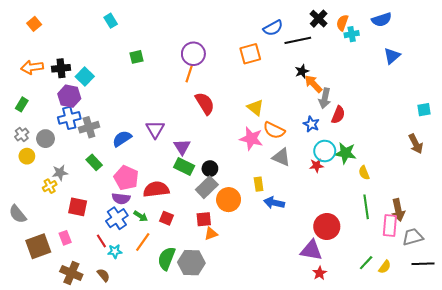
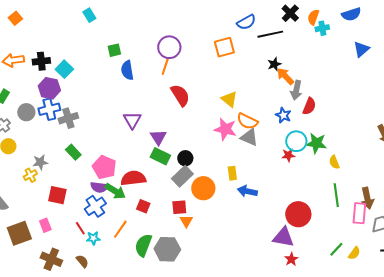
gray circle: (46, 139) -> (26, 112), moved
blue semicircle: (122, 139) -> (127, 70), moved, turned -66
gray triangle: (281, 157) -> (249, 137), moved
green arrow: (141, 216) -> (115, 191), moved, size x1.5
orange triangle: (211, 234) -> (186, 221), turned -40

